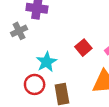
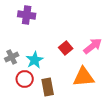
gray cross: (19, 31) -> (12, 57), moved

